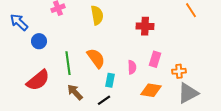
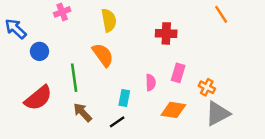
orange semicircle: (96, 58) -> (103, 55), moved
orange cross: (179, 71) -> (207, 87), turned 32

